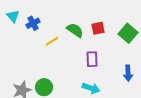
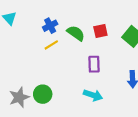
blue cross: (33, 23) -> (50, 26), moved

